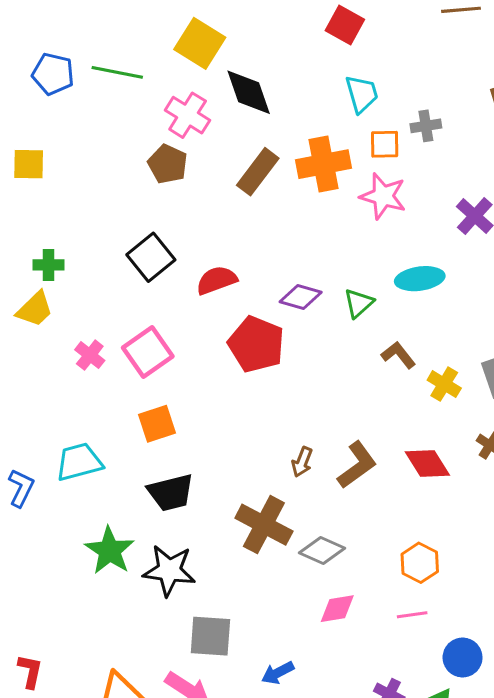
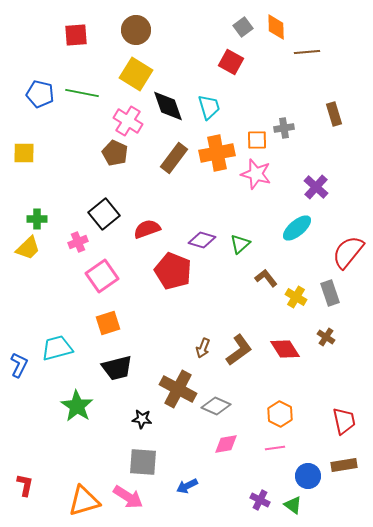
cyan trapezoid: (362, 94) -> (209, 107), moved
cyan ellipse: (420, 279) -> (297, 228), moved, turned -32
pink cross: (90, 355) -> (78, 242), moved, turned 30
black star: (169, 570) -> (142, 419), moved, size x0.6

